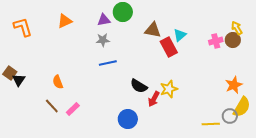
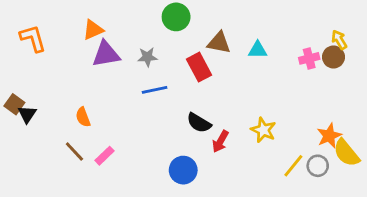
purple triangle: (104, 20) -> (106, 54), moved, size x1.5
cyan triangle: (180, 35) -> (258, 50), turned 40
red rectangle: (169, 47) -> (199, 67), moved
orange star: (234, 85) -> (329, 136), moved
yellow star: (169, 89) -> (263, 130), moved, turned -30
yellow semicircle: (242, 107) -> (346, 153), turned 110
gray circle: (230, 116) -> (318, 166), moved
yellow line: (211, 124) -> (293, 166), moved, turned -48

